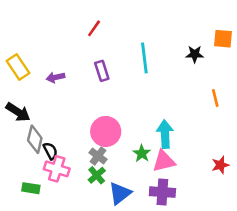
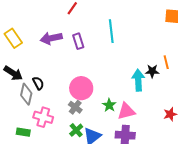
black star: (195, 54) -> (152, 71), moved
purple arrow: (55, 77) -> (51, 38), moved, size x1.5
cyan arrow: (165, 134) -> (138, 80), moved
black semicircle: (50, 151) -> (38, 83), moved
green cross: (97, 175) -> (76, 130), moved

